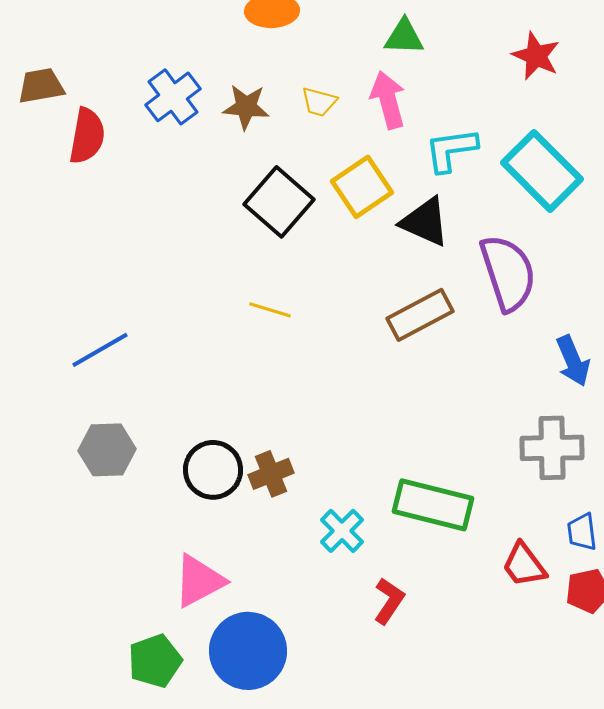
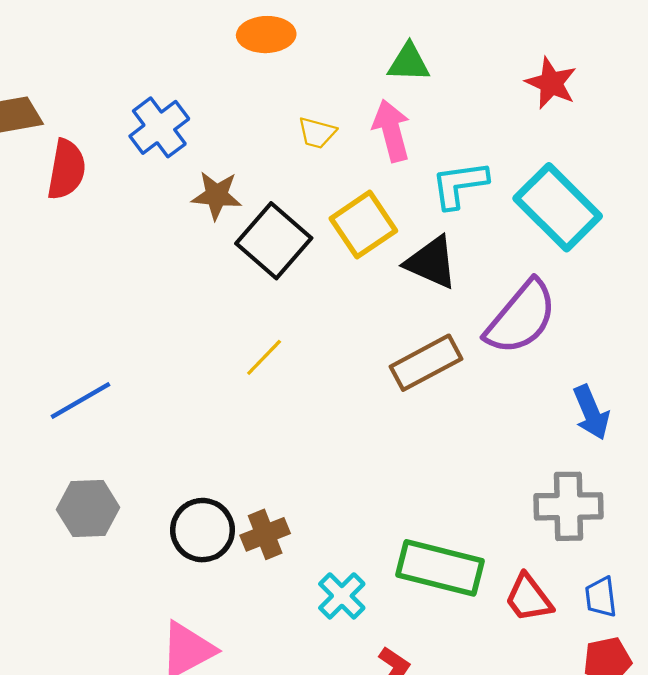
brown star: (246, 107) -> (217, 195), moved
purple semicircle: (508, 273) -> (521, 317), turned 58
yellow line: (270, 310) -> (264, 357), turned -63
red trapezoid: (524, 565) -> (529, 598), moved

